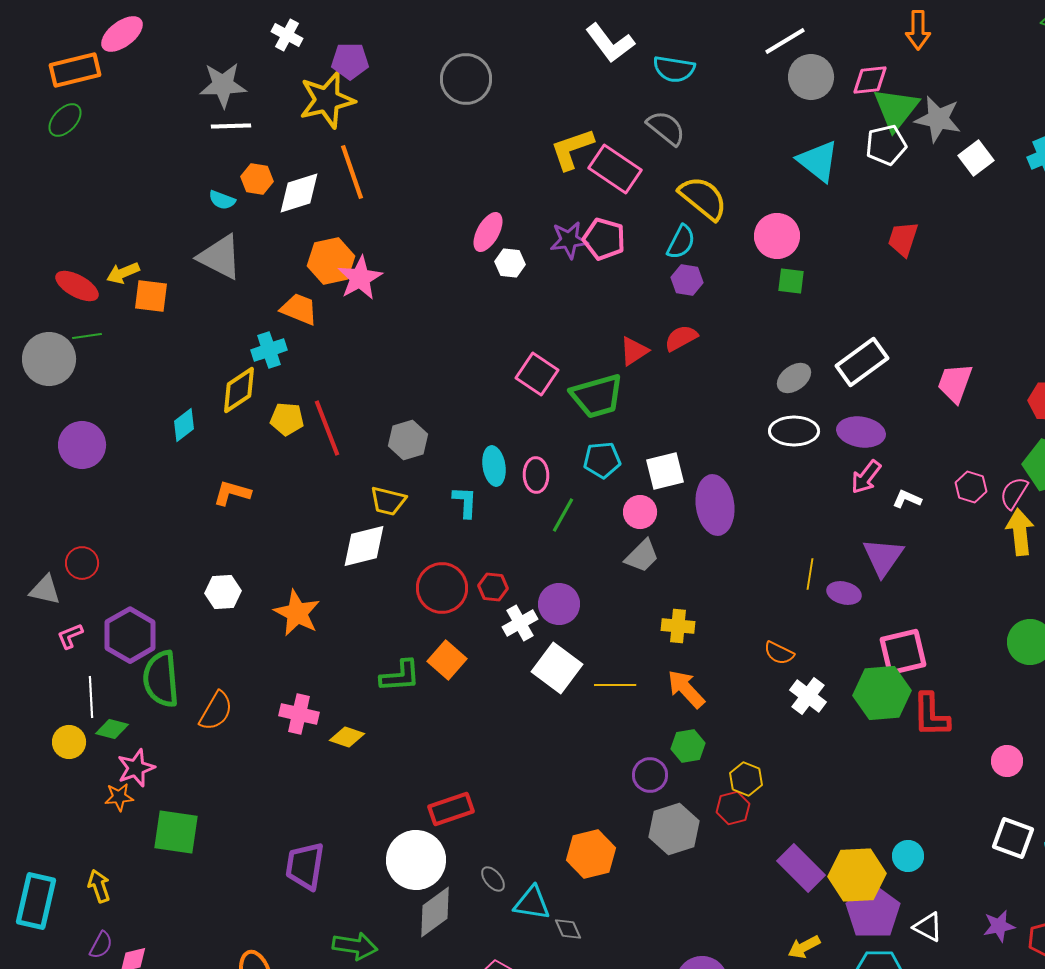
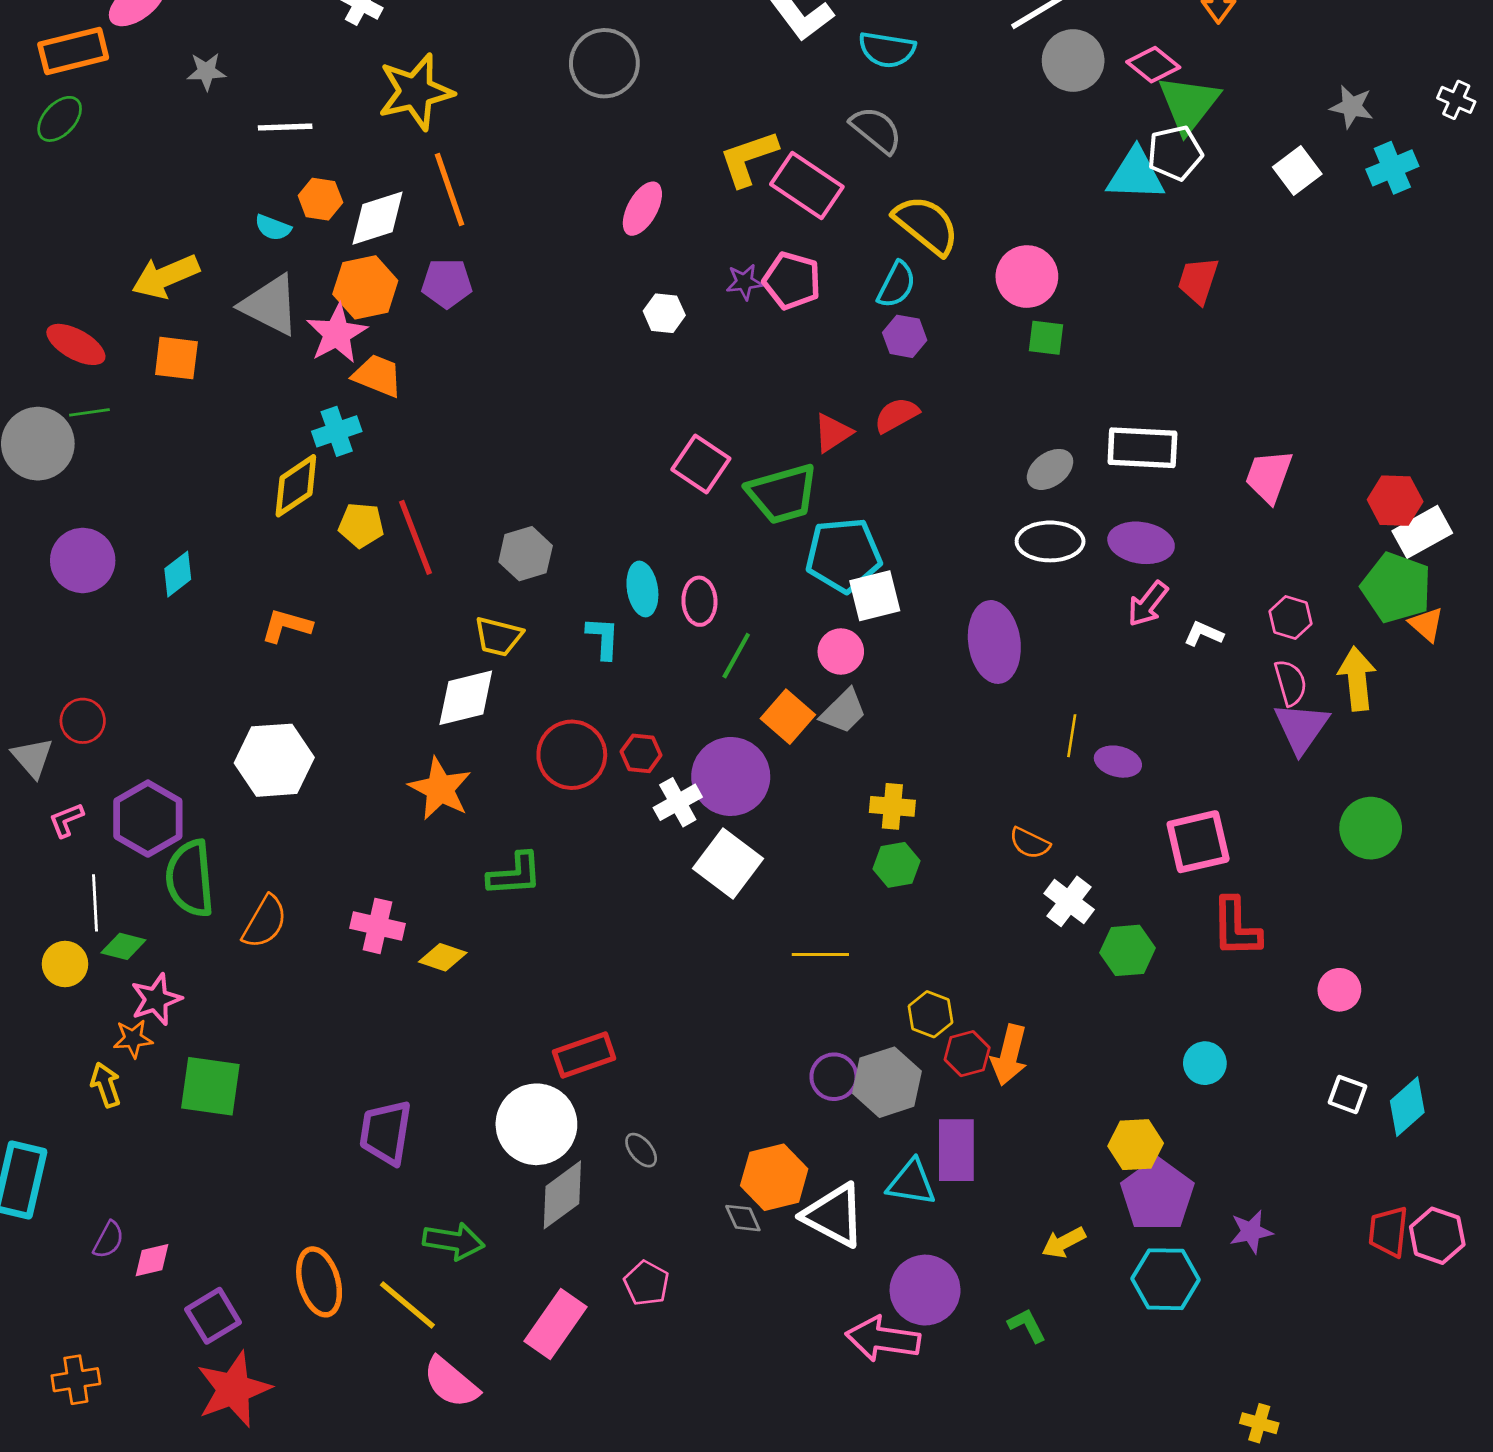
purple pentagon: (350, 61) -> (447, 283), moved
pink diamond: (870, 80) -> (1153, 65), turned 45
gray star: (223, 85) -> (206, 71), moved, size x0.6
gray star: (938, 119) -> (1352, 107), moved, size x0.7
cyan triangle: (818, 161) -> (1136, 175), moved, turned -36
pink ellipse: (488, 232) -> (642, 209), moved
purple star: (569, 240) -> (744, 282), size x0.7
orange hexagon: (331, 261) -> (365, 287), moved
yellow arrow: (123, 273) -> (166, 277), moved, size x1.5
pink star: (360, 278) -> (337, 334), moved
white rectangle: (862, 362) -> (1142, 448), turned 39
cyan diamond: (184, 425) -> (178, 574), moved
cyan pentagon: (602, 460) -> (844, 555), moved, size x1.5
pink semicircle: (1014, 493) -> (1290, 683), moved, turned 132
purple ellipse: (715, 505) -> (994, 642), moved
purple triangle: (883, 557) -> (1301, 728), moved
gray triangle: (45, 590) -> (32, 757), turned 36
white hexagon: (223, 592) -> (274, 760), size x1.6
purple circle: (559, 604) -> (731, 776), size x1.4
orange star: (297, 613) -> (440, 789), moved
orange square: (447, 660) -> (788, 717), moved
yellow line: (615, 685) -> (820, 954), moved
orange arrow: (686, 689) -> (1009, 1055), moved, turned -123
green hexagon: (882, 693) -> (1127, 950), moved, size x0.7
green hexagon: (688, 746) -> (896, 865), moved
purple circle: (650, 775) -> (834, 1077), moved
yellow hexagon: (746, 779) -> (930, 1014), moved
white square: (1013, 838) -> (1348, 1094), size x0.7
orange hexagon: (591, 854) -> (774, 1177), moved
cyan circle: (908, 856) -> (1205, 1063), moved
purple rectangle: (801, 868) -> (956, 1150), moved, turned 45
yellow hexagon: (857, 875) -> (1136, 1145), size x0.7
yellow arrow: (99, 886) -> (106, 1085), moved
cyan triangle: (532, 903) -> (911, 1183), moved
purple star: (999, 926) -> (1251, 1232), moved
white triangle: (928, 927) -> (834, 1215), moved, size x1.6

